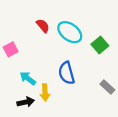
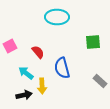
red semicircle: (43, 26) -> (38, 52), moved
cyan ellipse: (70, 32) -> (57, 17), moved, turned -35
green square: (100, 45) -> (93, 42), turned 35

